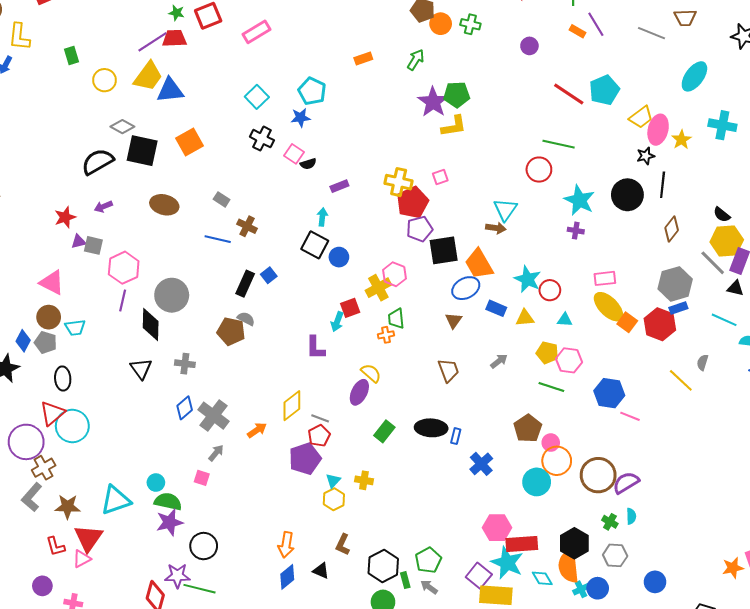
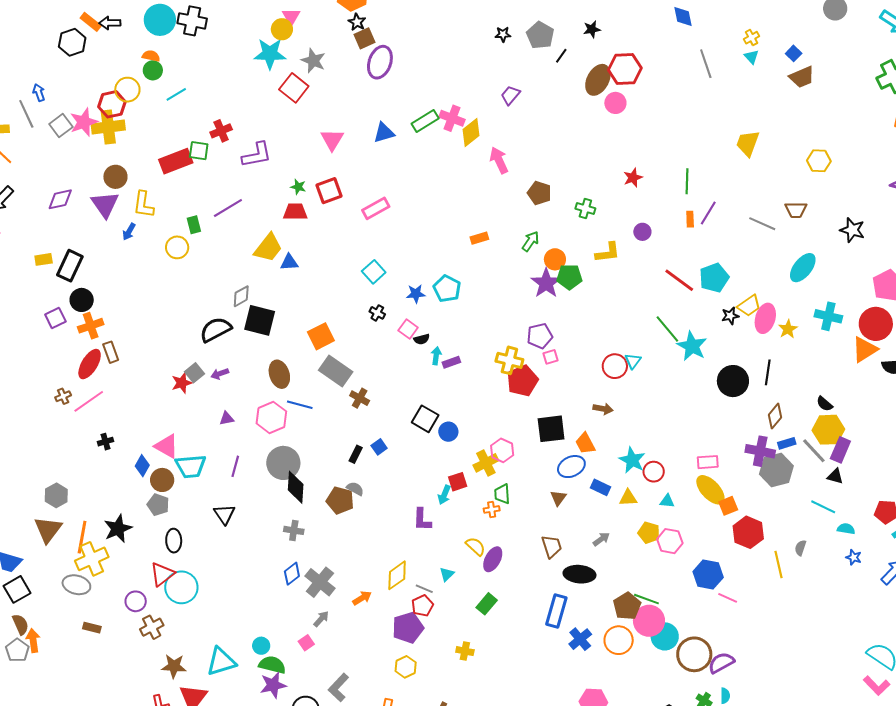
orange circle: (441, 24) -> (555, 259), moved
purple line: (596, 24) -> (708, 213), turned 60
orange rectangle: (578, 31) -> (690, 219), turned 56
purple line: (152, 42) -> (228, 208), moved
yellow circle: (104, 80) -> (177, 247), moved
blue triangle: (170, 90) -> (289, 262), size x0.7
cyan pentagon: (312, 91) -> (447, 289), moved
yellow L-shape: (454, 126) -> (608, 253), moved
gray diamond: (122, 127) -> (241, 296), turned -60
black cross: (262, 139) -> (377, 313), size x0.7
orange square: (189, 142) -> (321, 336), moved
green line: (559, 144) -> (667, 329), turned 36
black star: (646, 156) -> (730, 316), moved
red circle: (539, 170) -> (615, 366), moved
gray rectangle: (222, 199) -> (336, 371), size x2.0
cyan star: (579, 200) -> (692, 346), moved
brown ellipse: (164, 205) -> (279, 374), turned 56
cyan triangle: (505, 210) -> (633, 361), moved, size x0.7
cyan arrow: (322, 217) -> (436, 356), moved
purple pentagon: (420, 229) -> (540, 336), moved
purple cross: (576, 231) -> (760, 451), moved, size x1.8
blue line: (218, 239) -> (300, 405), moved
purple triangle: (78, 242) -> (227, 418), moved
gray square: (93, 245) -> (194, 373), moved, turned 36
orange trapezoid: (479, 264) -> (585, 443), size x0.7
pink hexagon: (124, 268) -> (271, 417), moved
black rectangle: (245, 284) -> (356, 454), size x0.7
blue rectangle: (678, 308) -> (787, 443), moved
orange square: (627, 322) -> (728, 506), turned 30
black diamond: (151, 324) -> (296, 487), moved
red hexagon: (660, 324) -> (748, 532), moved
cyan trapezoid: (75, 328) -> (191, 466), moved, size x1.5
blue diamond: (23, 341) -> (142, 466), moved
black triangle: (141, 369) -> (224, 514), moved
yellow line: (681, 380) -> (779, 565), turned 32
green line: (551, 387) -> (646, 599), moved
purple ellipse: (359, 392) -> (493, 559), moved
black ellipse: (431, 428) -> (579, 574), moved
blue rectangle: (456, 436) -> (556, 611), size x2.0
purple circle: (26, 442) -> (136, 601), size x0.6
pink circle: (551, 443) -> (649, 621), size x1.8
orange circle: (557, 461) -> (619, 640), moved
pink square: (202, 478) -> (306, 643), turned 35
cyan triangle: (333, 481) -> (447, 574), moved
cyan circle: (537, 482) -> (665, 636), moved
gray L-shape: (32, 497) -> (339, 687), moved
yellow hexagon: (334, 499) -> (406, 667), moved

